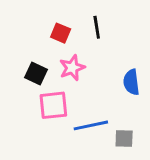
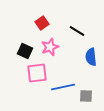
black line: (97, 27) -> (77, 31), moved, turned -49
red square: (61, 33) -> (42, 23), turned 32

